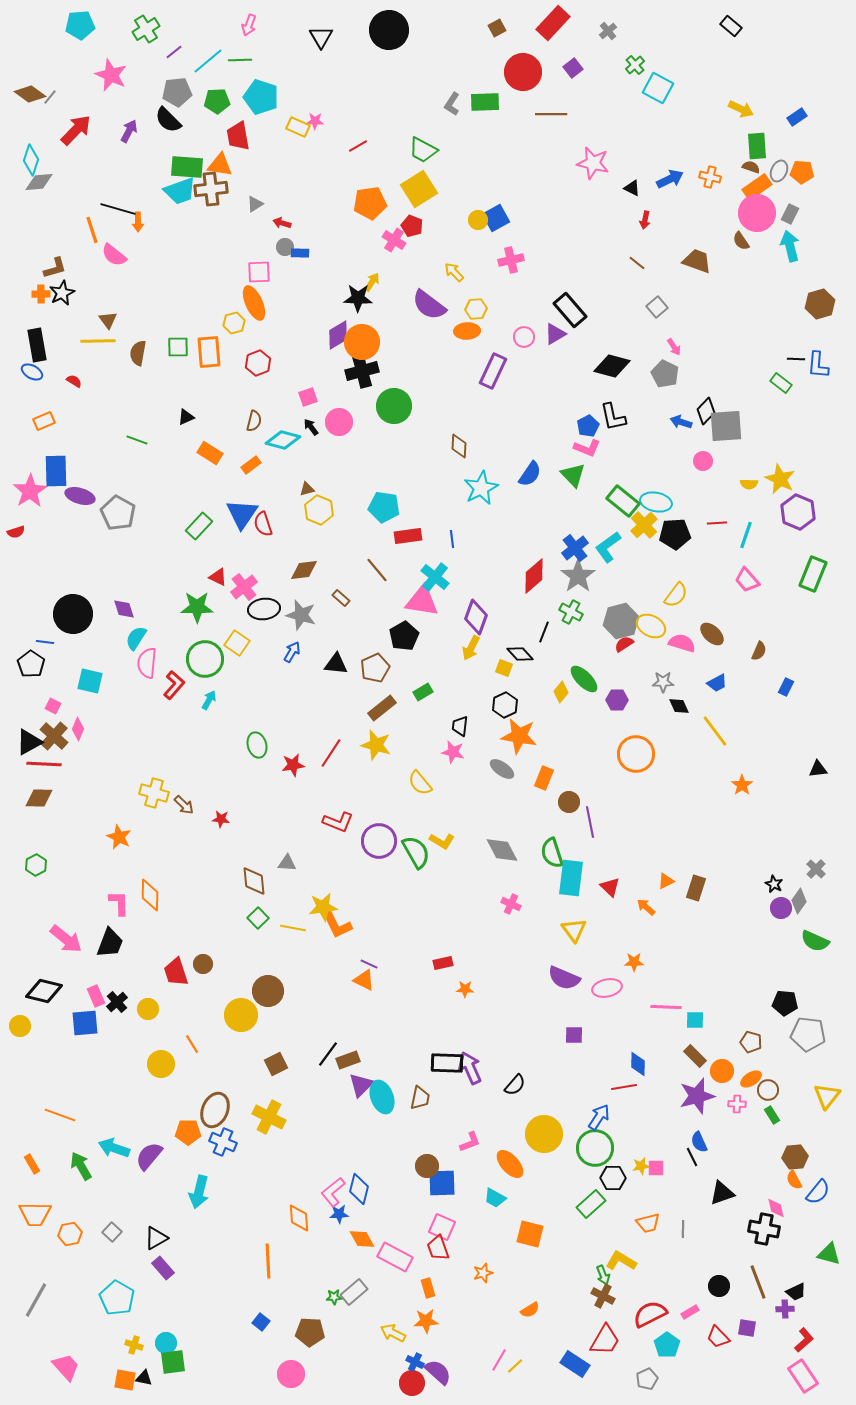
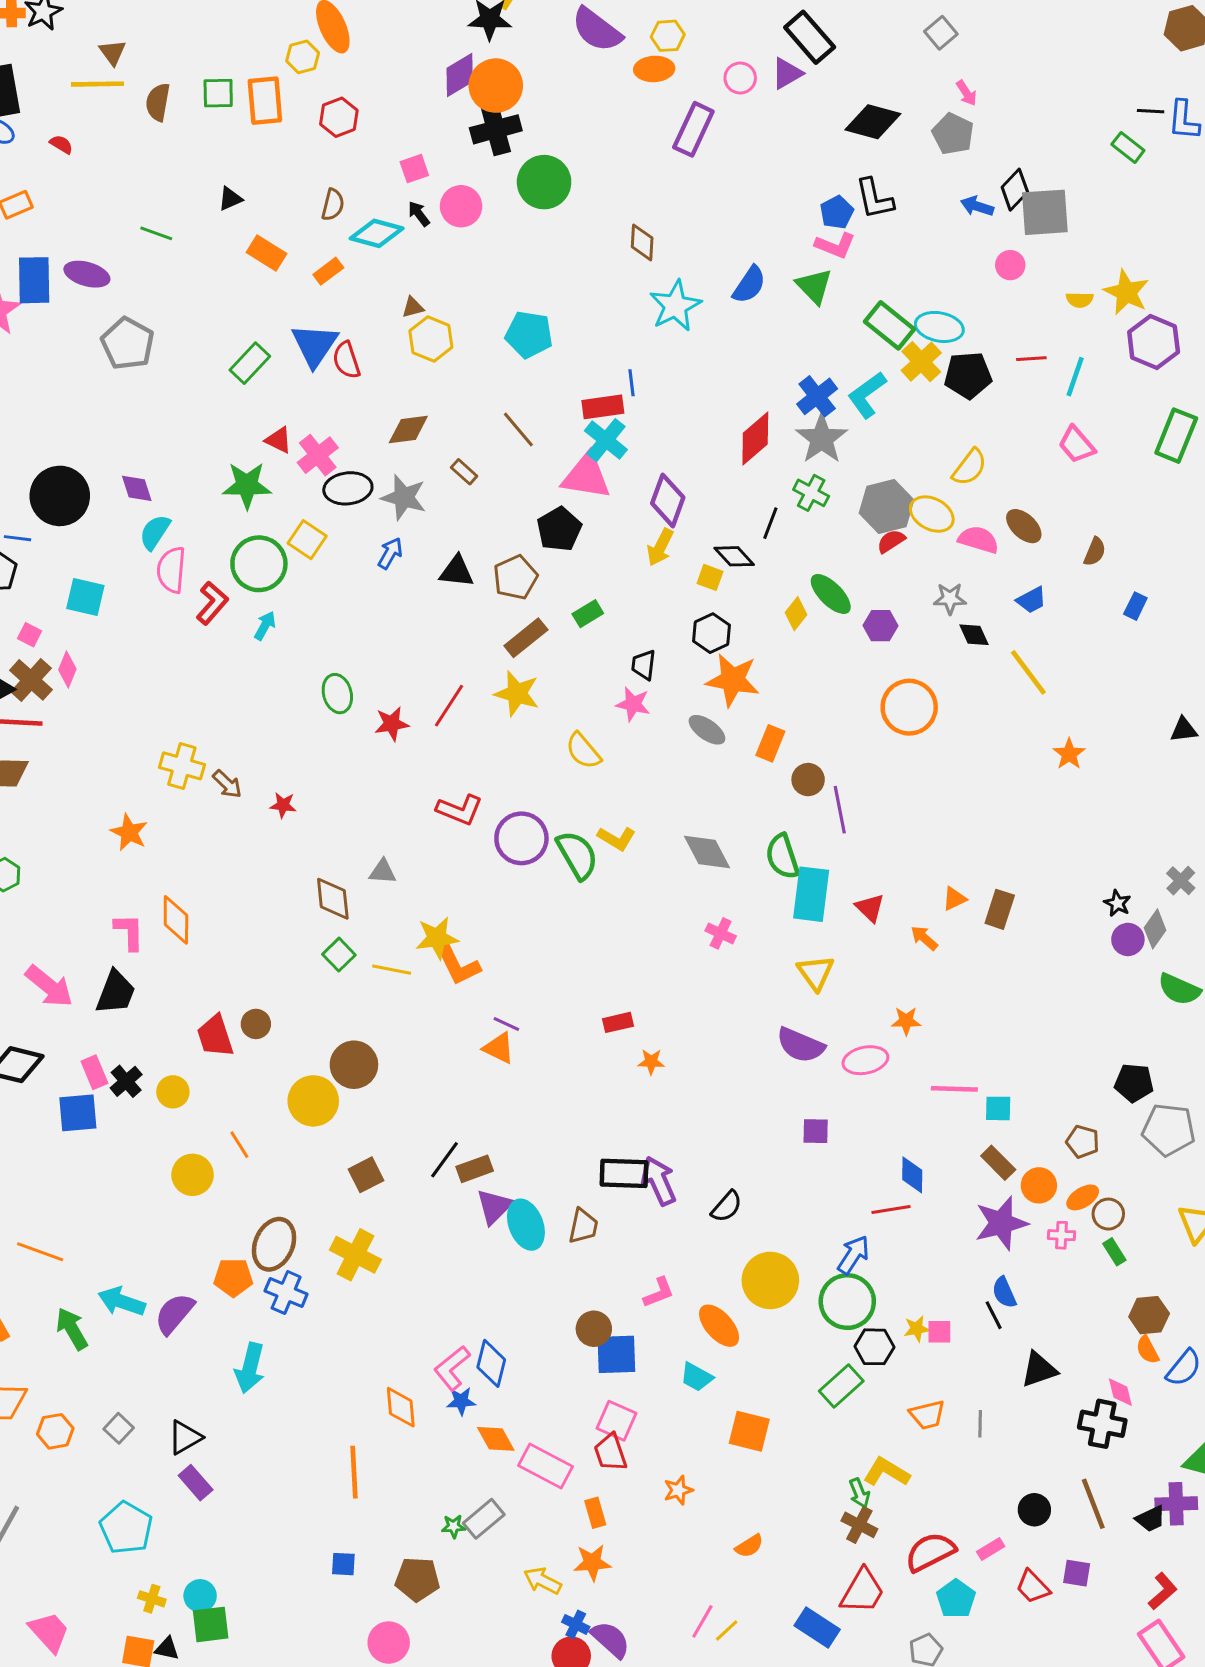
purple ellipse: (80, 496) -> (87, 274), moved
red rectangle: (408, 536) -> (603, 407), moved
purple cross: (785, 1309) -> (1176, 1504), moved, size x1.5
blue square: (261, 1322) -> (343, 1564), turned -36

